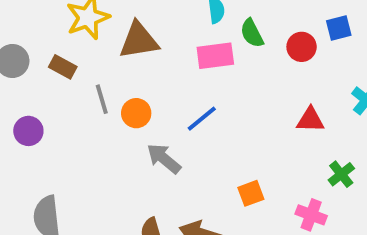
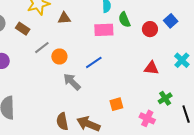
blue square: (339, 28) -> (171, 21), turned -32
brown triangle: (139, 40) -> (64, 18), size x0.6
gray line: (102, 99) -> (42, 48), turned 63

